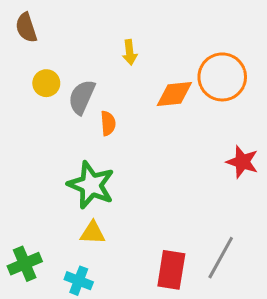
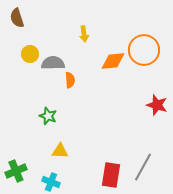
gray semicircle: (82, 97) -> (53, 63), turned 65
green star: (91, 185) -> (48, 116), moved, size x0.6

